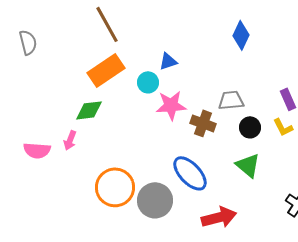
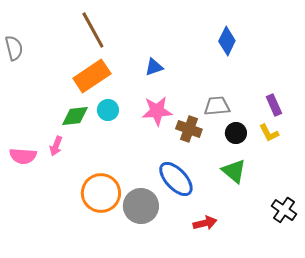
cyan circle: (148, 82) -> (108, 110), moved
red arrow: (219, 217) -> (205, 223), size x0.7

